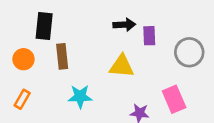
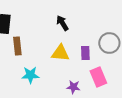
black arrow: (124, 25) -> (62, 23), turned -119
purple rectangle: (149, 36) -> (85, 53), moved

